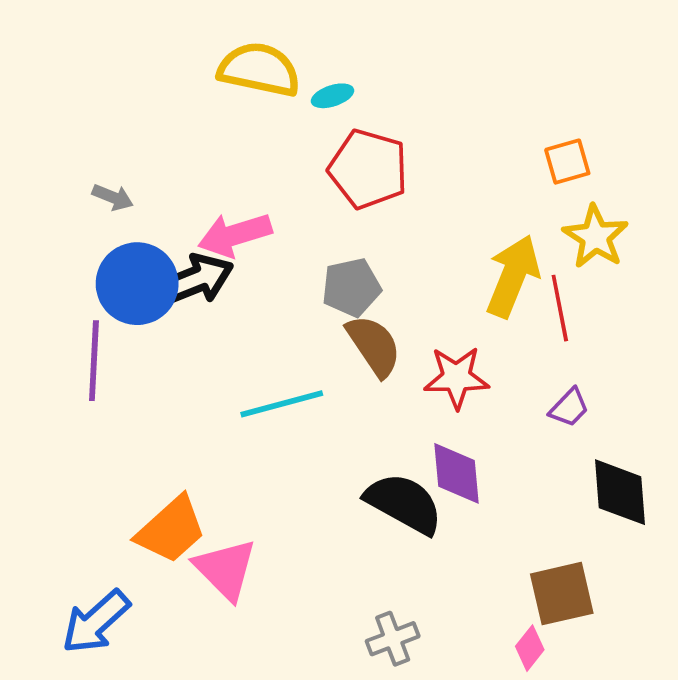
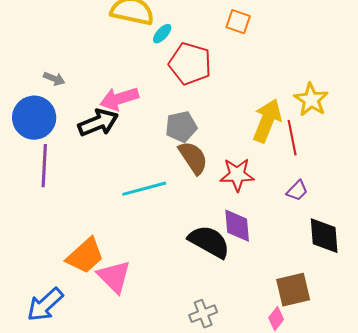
cyan ellipse: (333, 96) -> (162, 34), moved, turned -30
orange square: (567, 162) -> (238, 22), moved, turned 35
blue circle: (137, 284) -> (34, 118), moved

